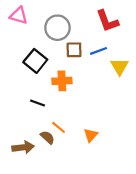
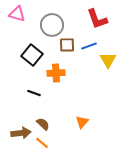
orange line: (59, 127) -> (42, 143), moved

